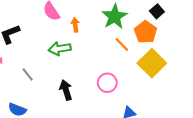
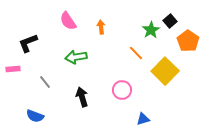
green star: (115, 17) -> (151, 30), moved, size x0.7
orange arrow: (75, 25) -> (101, 27), moved
orange pentagon: (146, 32) -> (188, 41), moved

